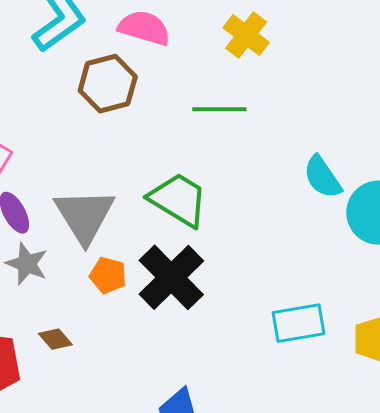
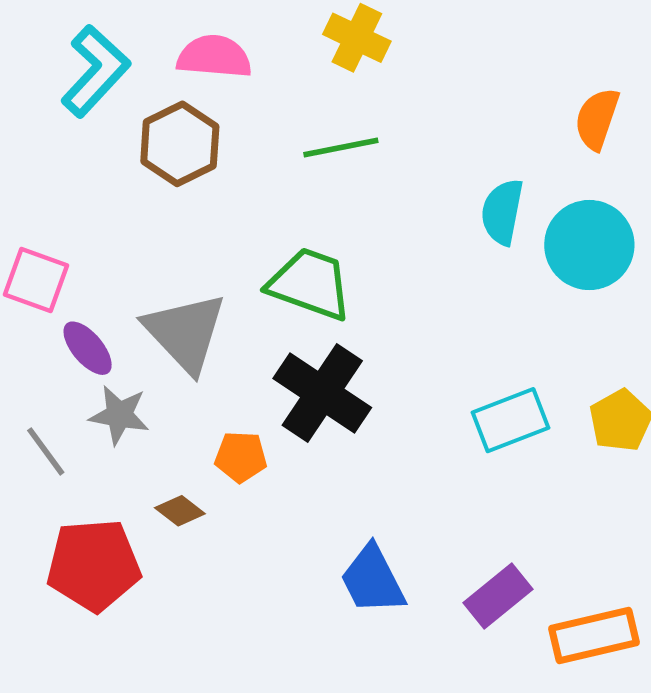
cyan semicircle: (322, 177) -> (502, 212), turned 57
orange pentagon: (108, 275) -> (241, 457), moved

